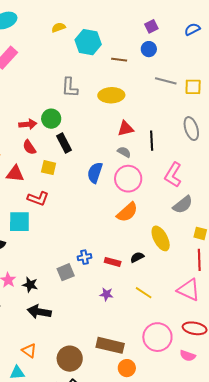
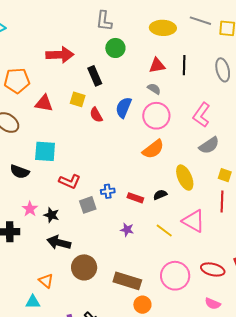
yellow ellipse: (111, 95) -> (163, 28), moved
green circle: (51, 119) -> (115, 48), moved
red arrow: (28, 124) -> (60, 55), size x1.5
black line: (152, 141) -> (184, 65), moved
red semicircle: (29, 147) -> (96, 115), moved
red L-shape: (38, 199) -> (70, 181), moved
pink triangle: (189, 290) -> (194, 221), moved
pink semicircle: (188, 356) -> (213, 304), moved
brown circle: (70, 359) -> (84, 267), moved

